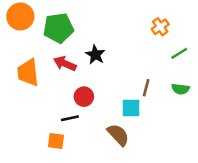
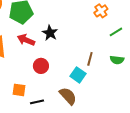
cyan square: (131, 108) -> (78, 75), turned 35
black line: (70, 118) -> (37, 102), moved
orange square: (56, 141) -> (19, 90), moved

